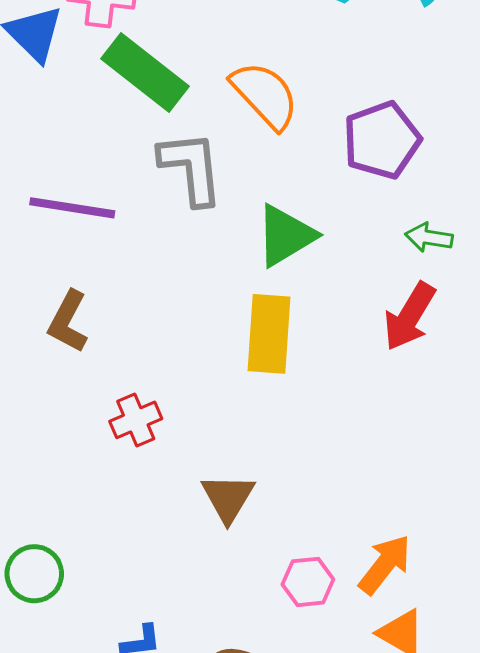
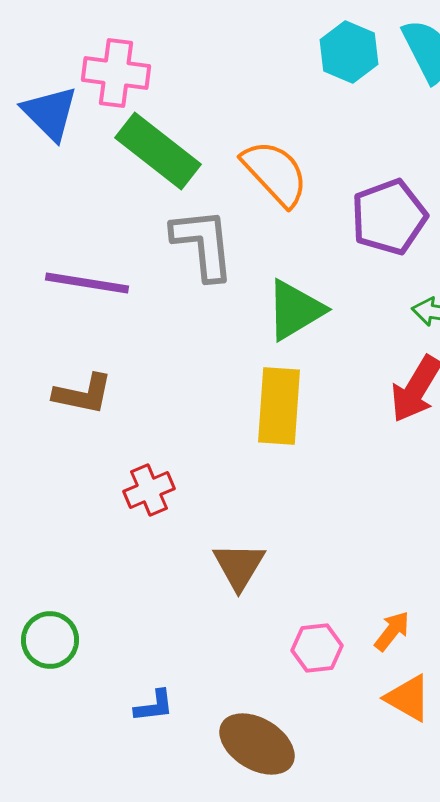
brown L-shape: (68, 322) -> (83, 394), turned -106
orange arrow: (385, 564) -> (392, 631), size x0.7

